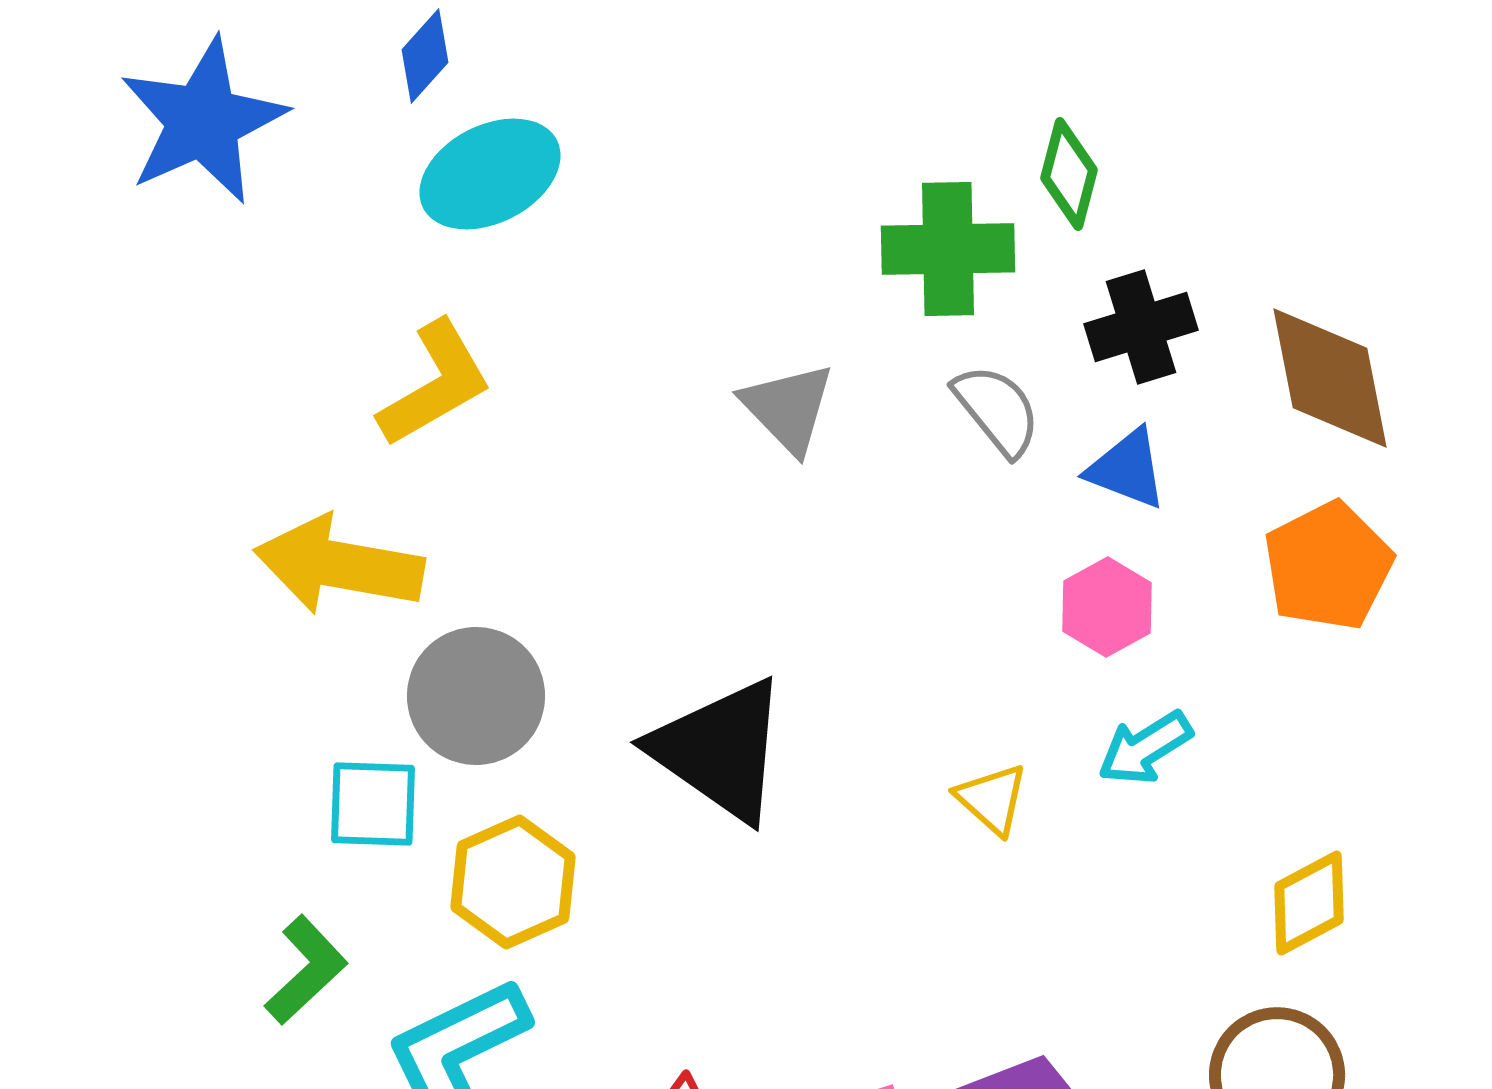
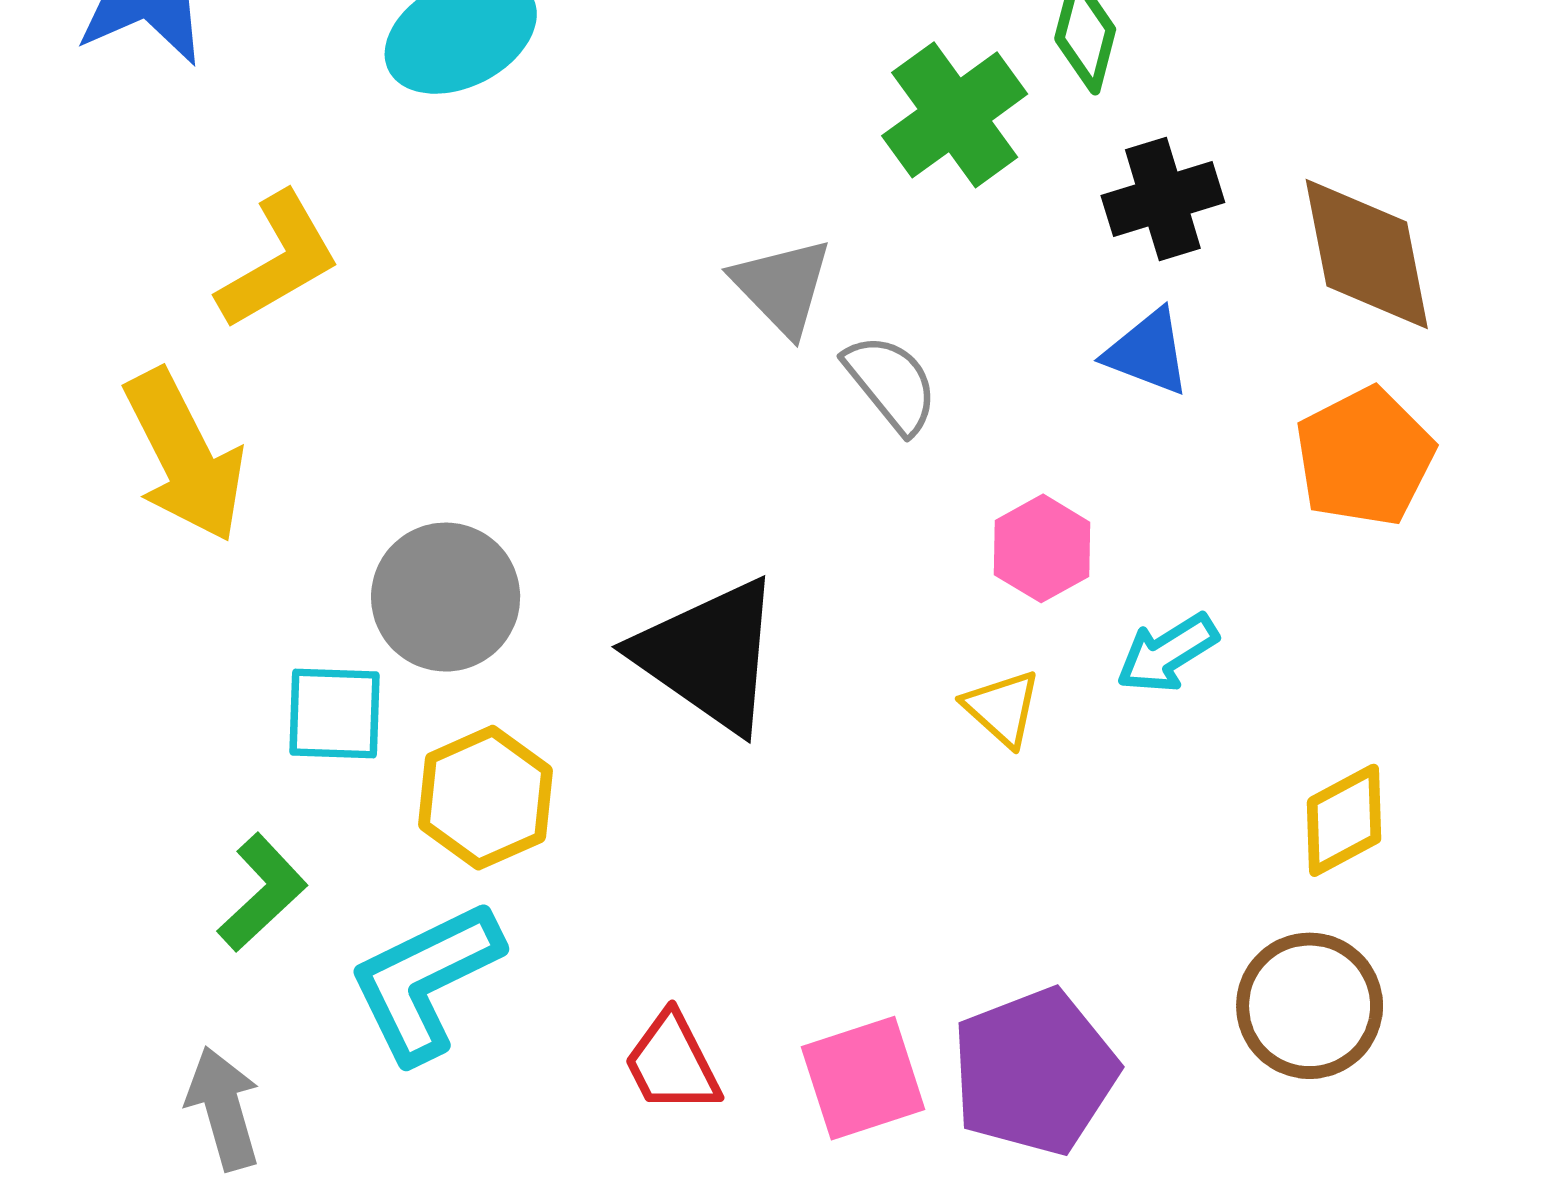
green cross: (948, 249) -> (955, 115), turned -35
yellow L-shape: (435, 384) -> (278, 261), moved
gray semicircle: (997, 410) -> (891, 383), moved
yellow arrow: (339, 565) -> (185, 456), moved, turned -127
pink hexagon: (1107, 607) -> (1042, 548), moved

